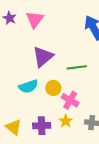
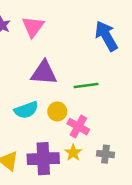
purple triangle: (43, 57) -> (44, 73), turned 45
purple cross: (42, 126) -> (43, 159), size x1.4

